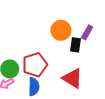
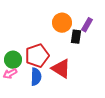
red triangle: (72, 78) -> (61, 69), moved

